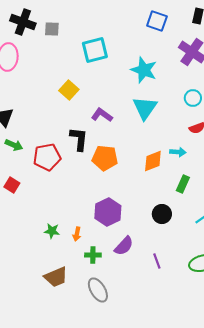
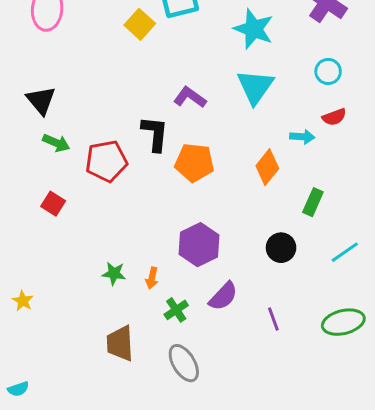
yellow square: (69, 90) -> (140, 24), moved
cyan arrow: (178, 152) -> (302, 137), moved
orange diamond: (153, 161) -> (267, 167), turned -30
green cross: (93, 255) -> (176, 310), turned -35
brown trapezoid: (56, 277) -> (120, 343), turned 110

